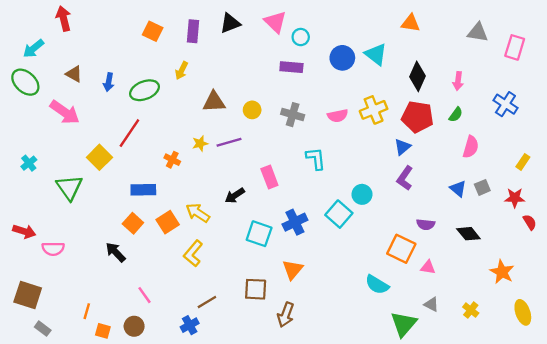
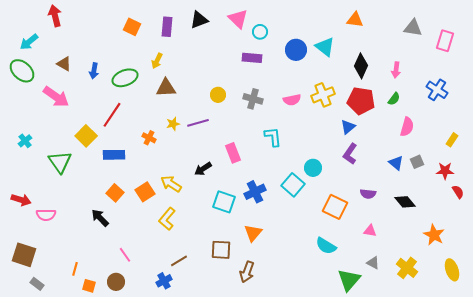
brown triangle: (214, 102) -> (166, 88), moved
blue rectangle: (143, 190) -> (114, 155), moved
orange square: (401, 249) -> (335, 207), moved
yellow cross: (471, 310) -> (407, 268), size x1.5

